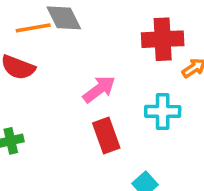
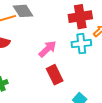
cyan cross: (163, 111) -> (81, 44), moved

